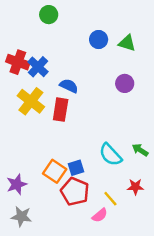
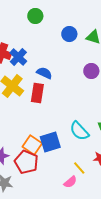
green circle: (49, 15) -> (35, 16), moved
blue square: (76, 168) -> (50, 142), size x1.5
red pentagon: (75, 192) -> (26, 162), moved

